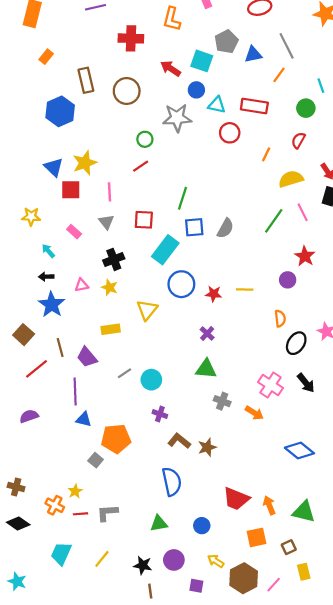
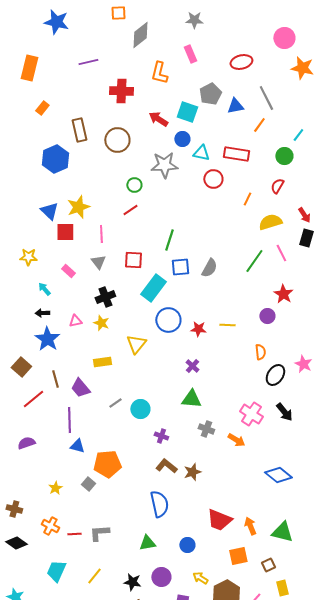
cyan line: (321, 86) -> (298, 135), turned 56
purple cross: (160, 414) -> (161, 436), moved
yellow star: (75, 491) -> (55, 488), moved

